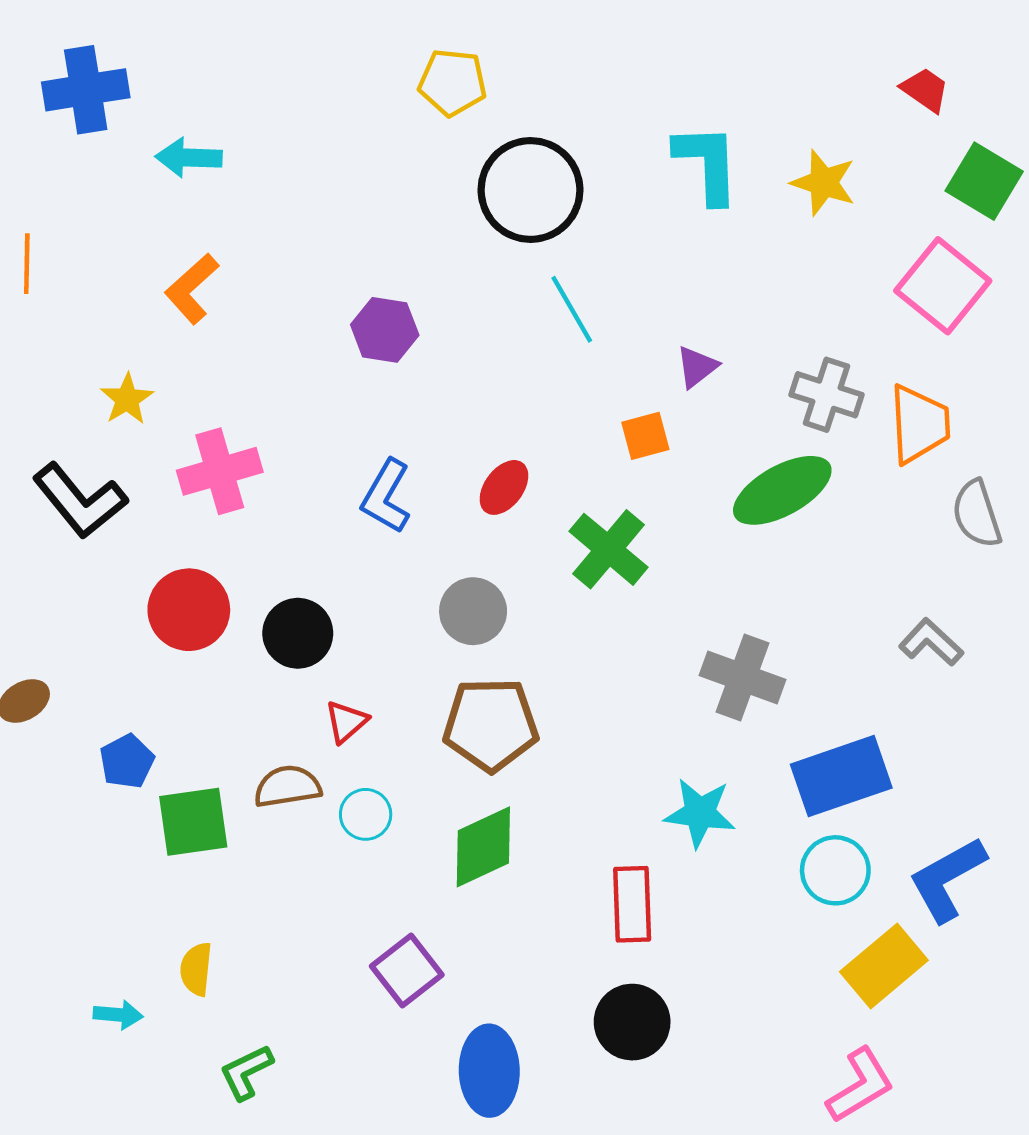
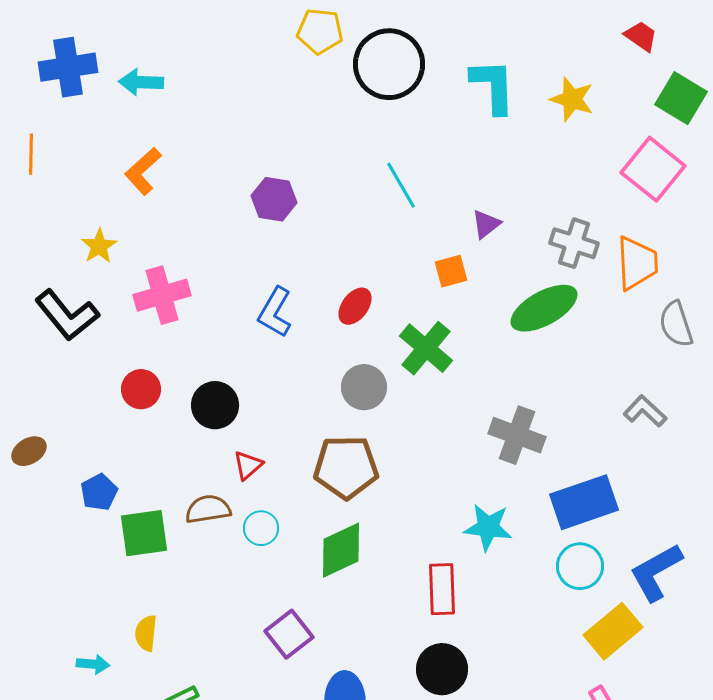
blue cross: (86, 90) -> (68, 67), moved
black circle: (530, 190) -> (389, 64), moved
red circle: (189, 610) -> (141, 389), size x0.7
gray circle: (473, 611) -> (364, 387), moved

